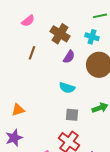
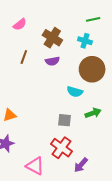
purple semicircle: (69, 57) -> (52, 61), moved, turned 48
cyan semicircle: (67, 88) -> (75, 92), moved

